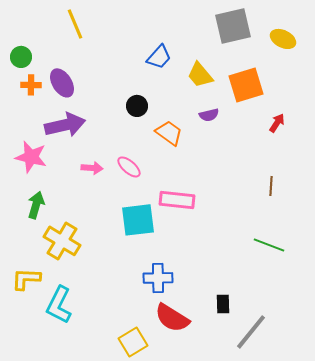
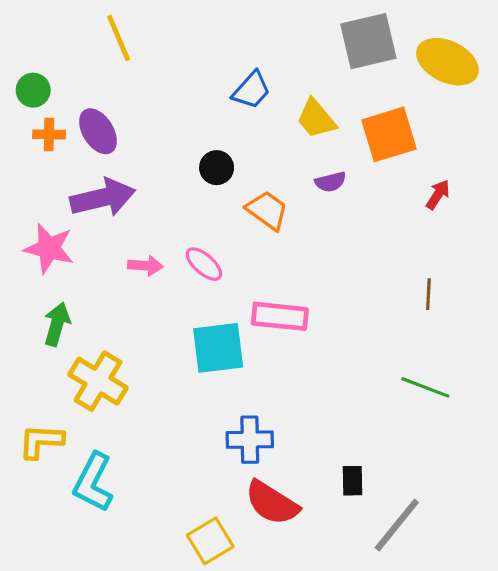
yellow ellipse: (283, 39) -> (447, 62), size x1.5

